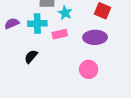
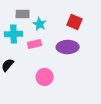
pink circle: (89, 69) -> (45, 77), moved

